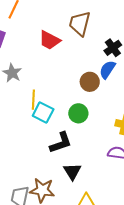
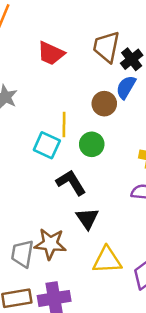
brown trapezoid: (80, 24) -> (106, 47), moved
yellow line: (33, 100) -> (64, 124), moved
black L-shape: (61, 143) -> (71, 182), turned -100

